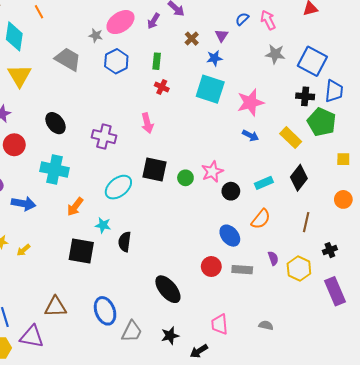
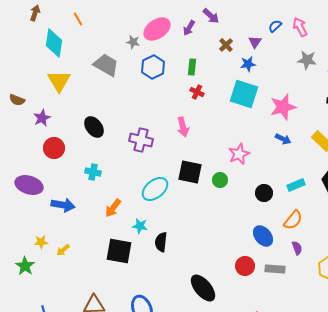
cyan cross: (54, 170) -> (93, 172), size x0.6
pink star: (212, 172) -> (239, 154), moved
purple semicircle: (273, 258) -> (297, 248), moved

